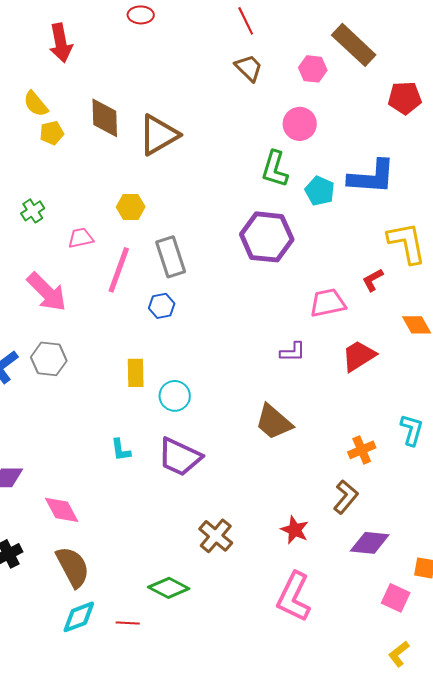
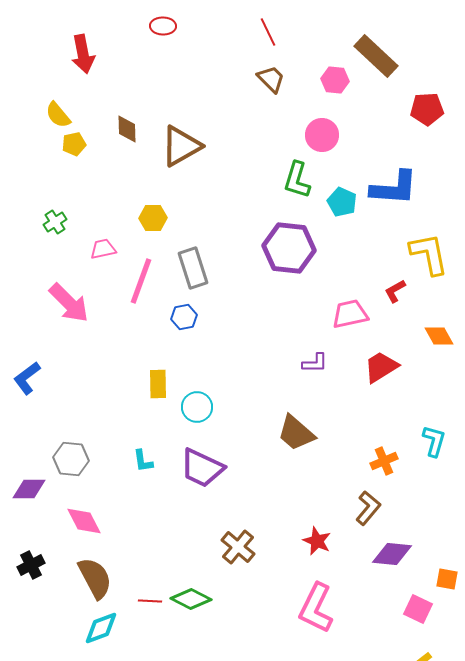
brown diamond: (105, 118) -> (127, 129), size x0.7
gray hexagon: (49, 359) -> (71, 459), moved
red line: (128, 623) -> (150, 601), moved

